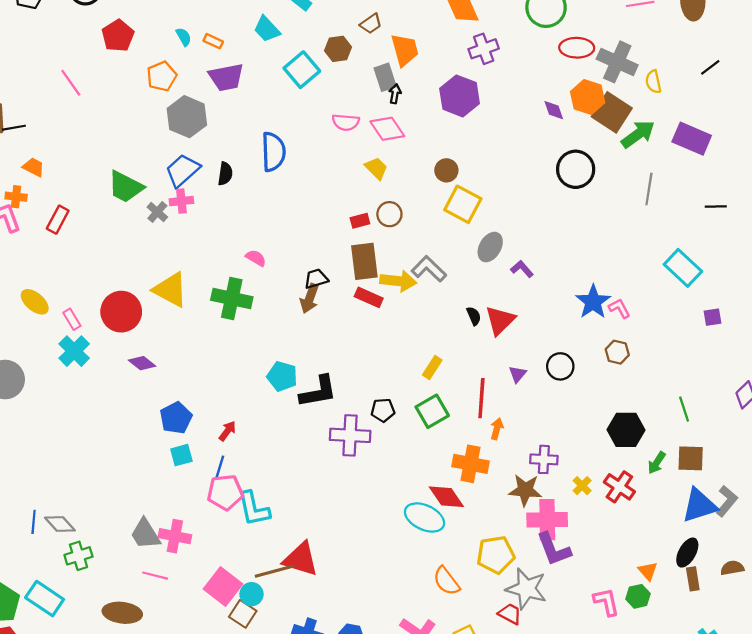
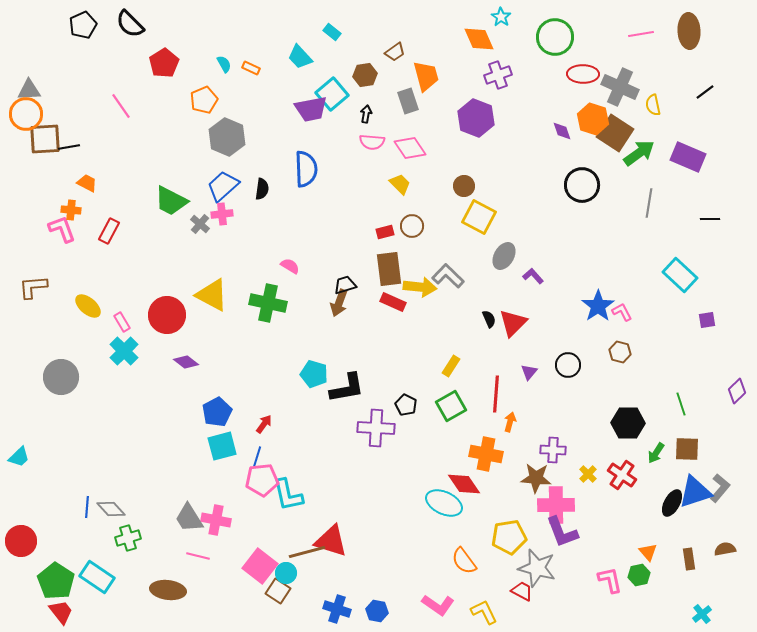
purple trapezoid: (226, 77) -> (311, 109), moved
black arrow: (395, 94) -> (366, 114), moved
black pentagon: (383, 410) -> (406, 405), turned 30
cyan square: (181, 455) -> (222, 446), size x1.4
black ellipse: (687, 553) -> (672, 503), moved

